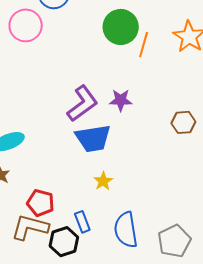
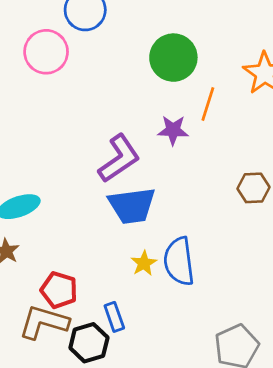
orange line: (144, 45) -> (208, 104), moved
purple star: (121, 100) -> (173, 130), moved
blue semicircle: (126, 230) -> (179, 261), moved

